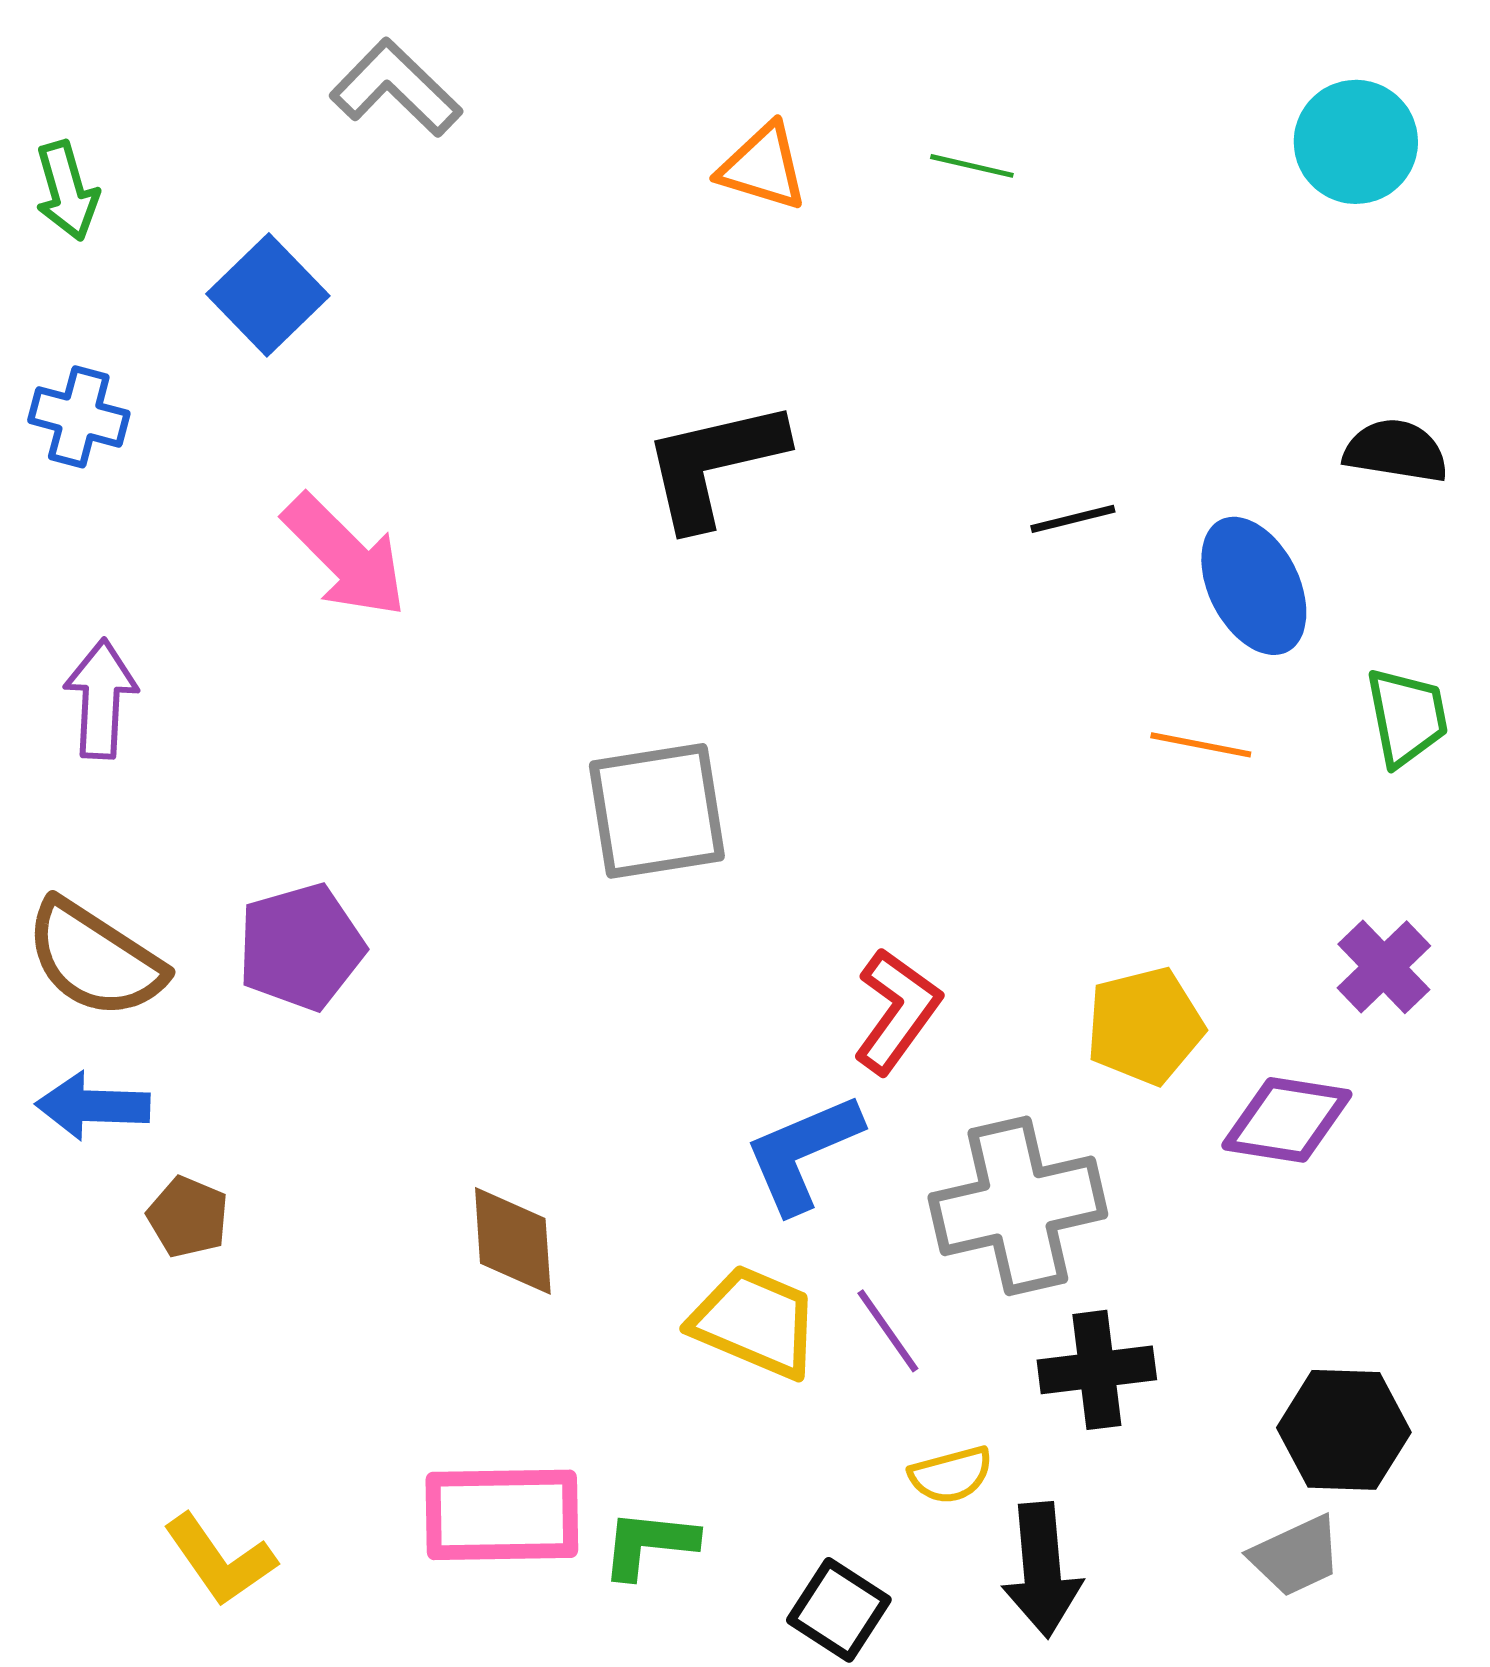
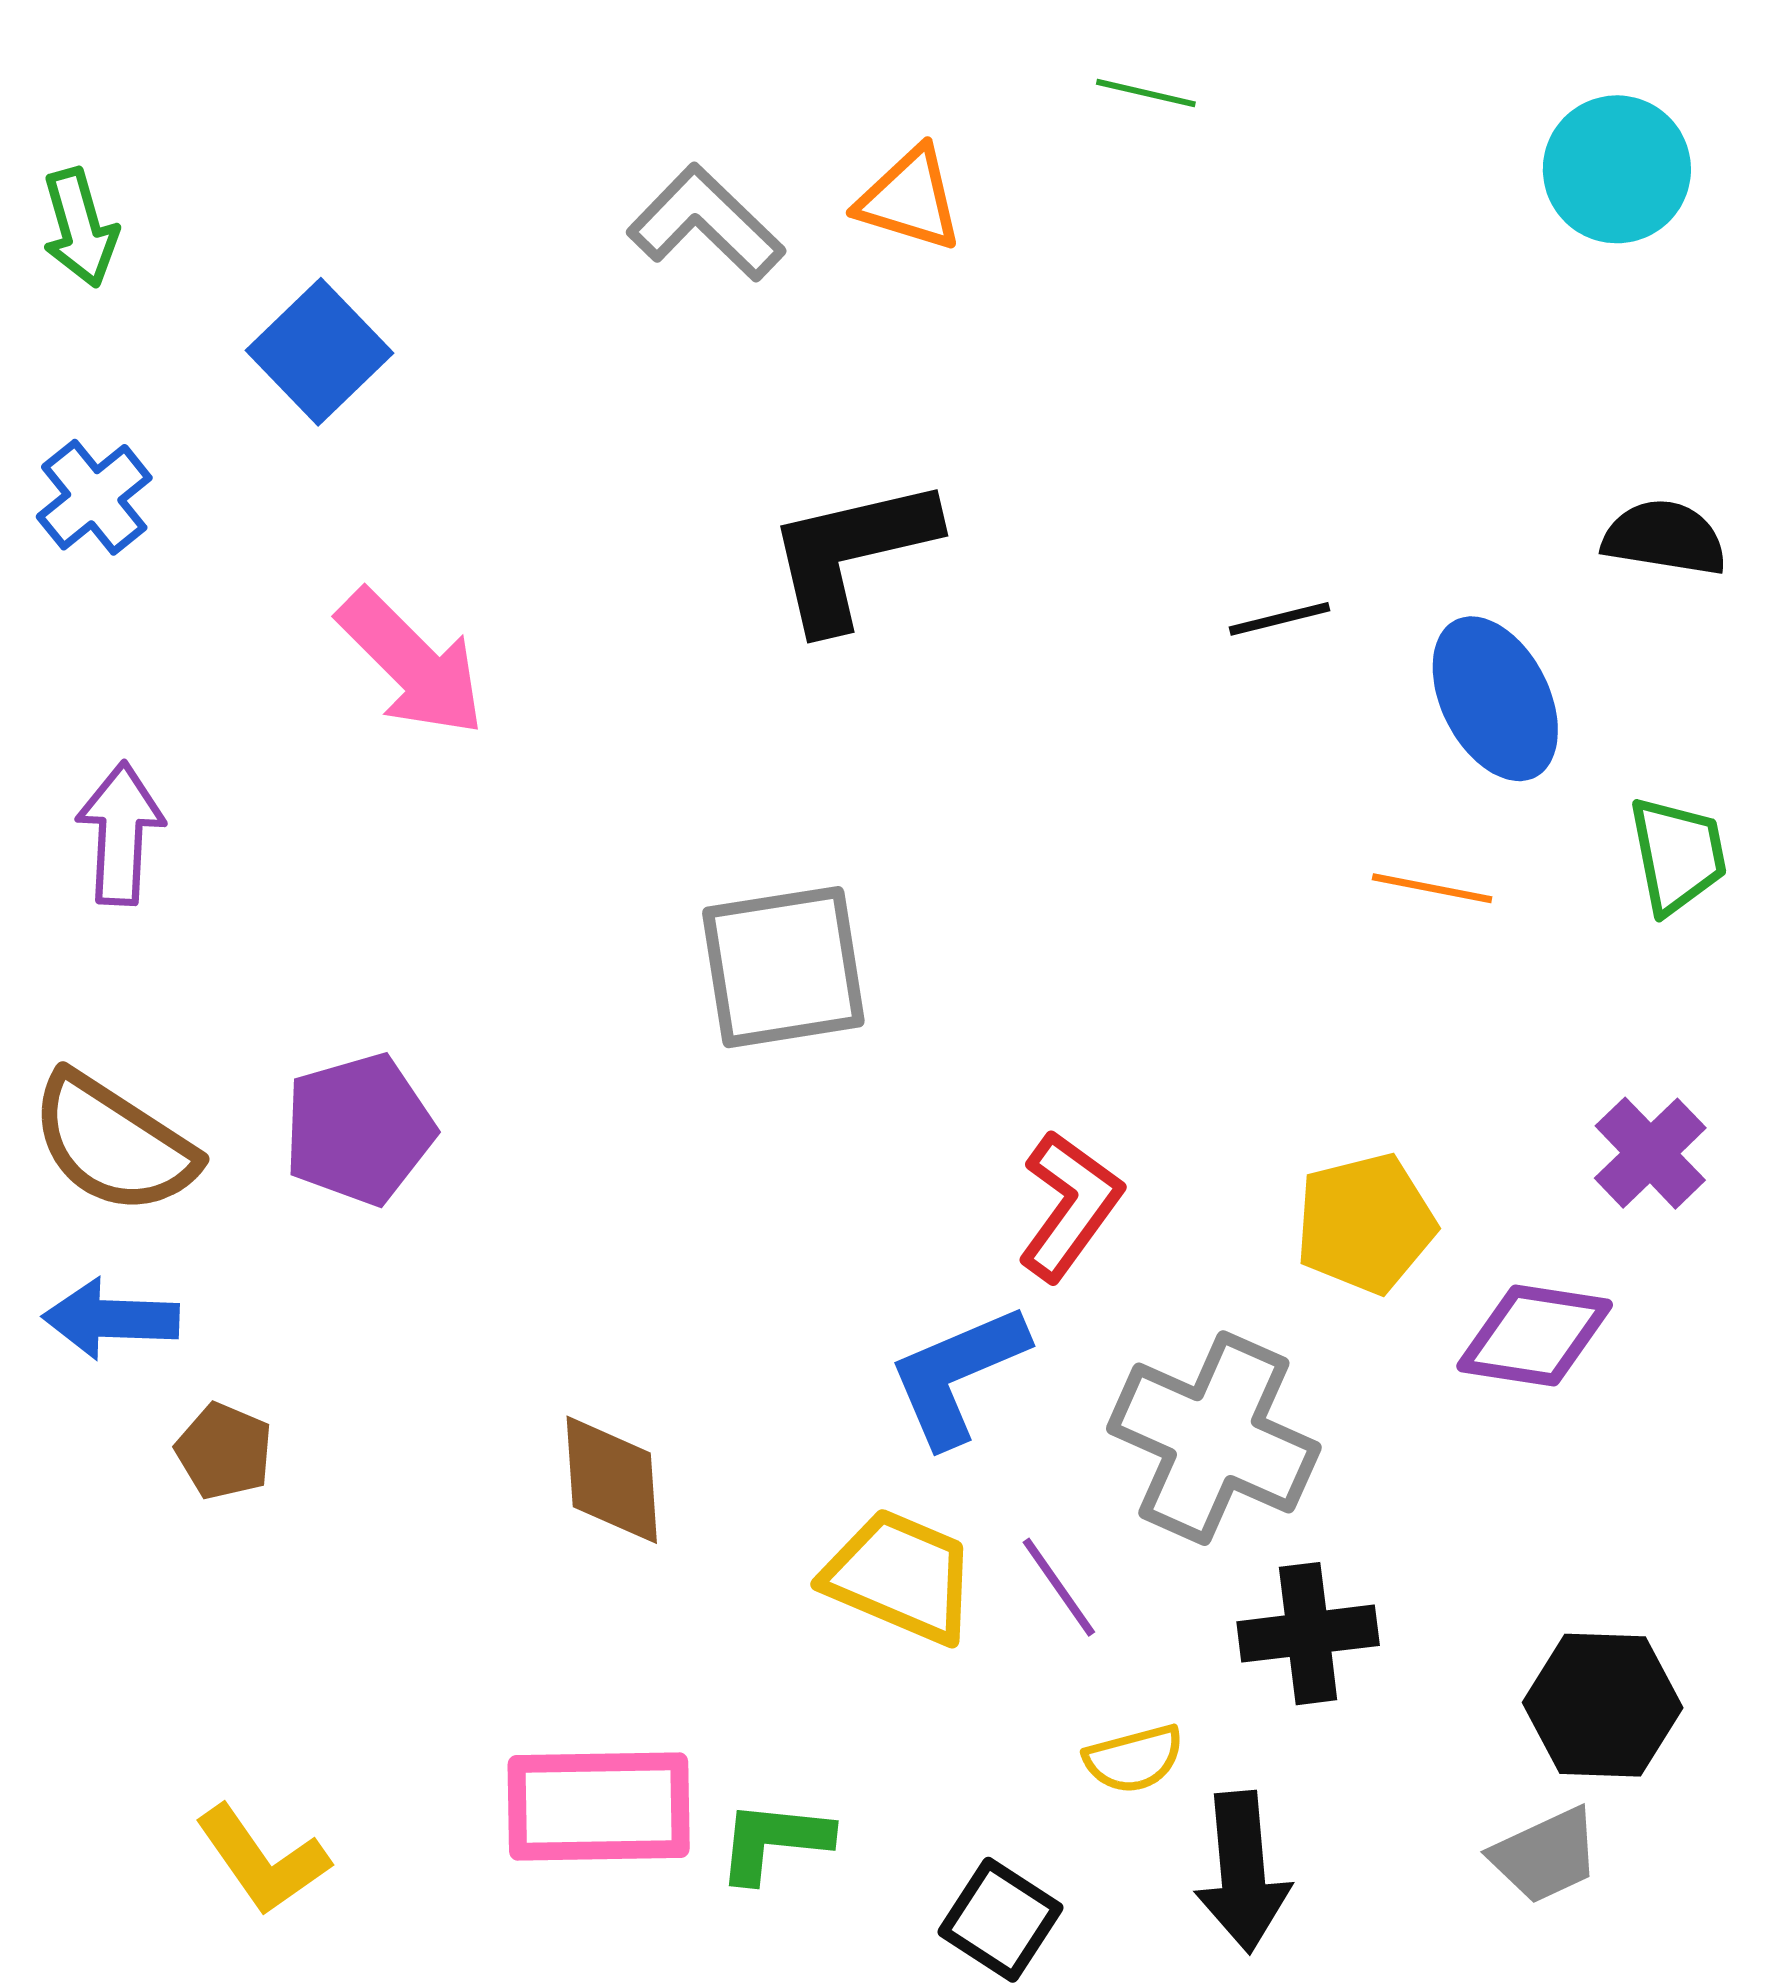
gray L-shape: (396, 88) -> (706, 223), moved
green line: (972, 166) -> (1146, 93), moved
blue cross: (79, 417) -> (94, 497), turned 36
gray cross: (1018, 1206) -> (1214, 1438), turned 37

